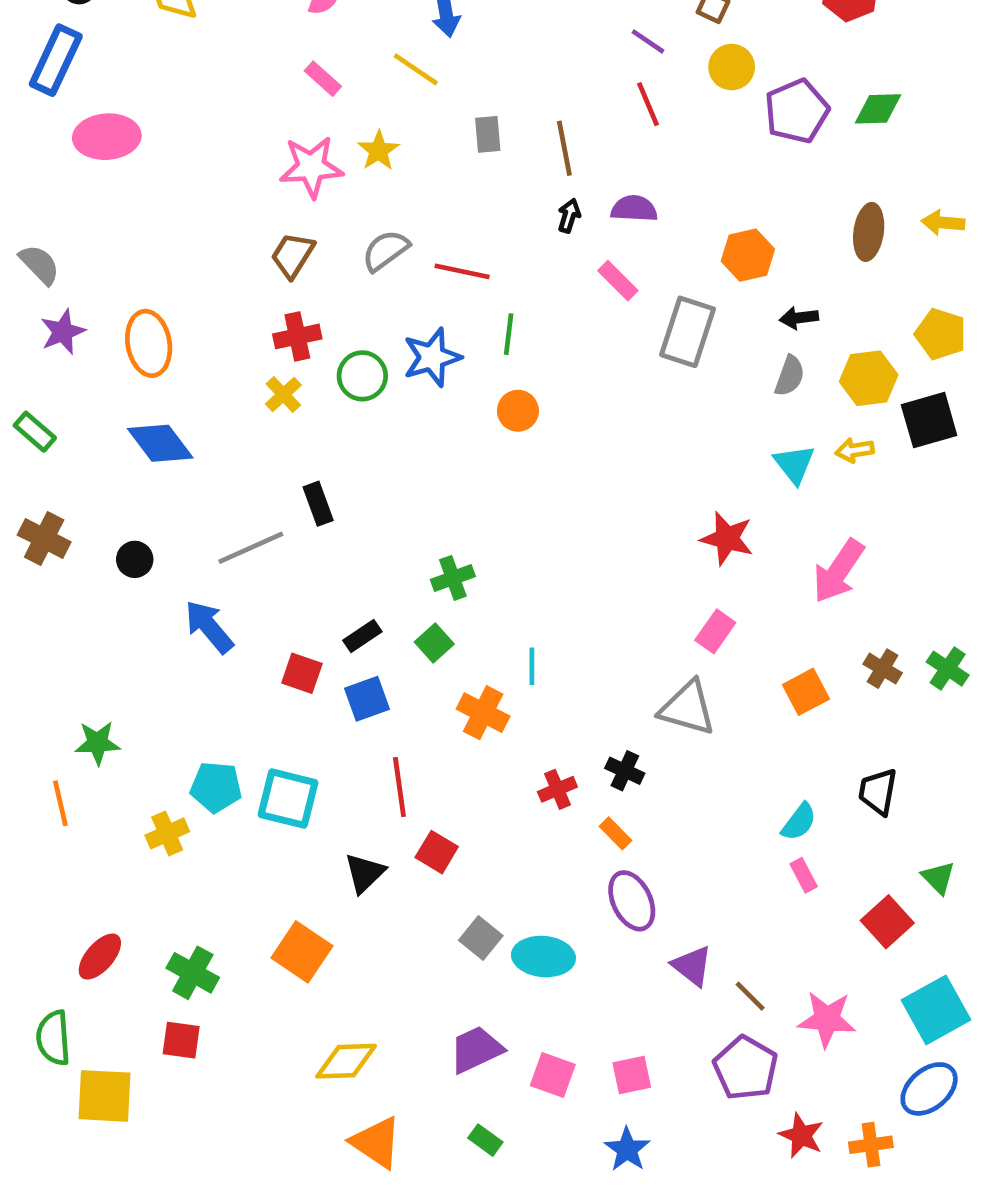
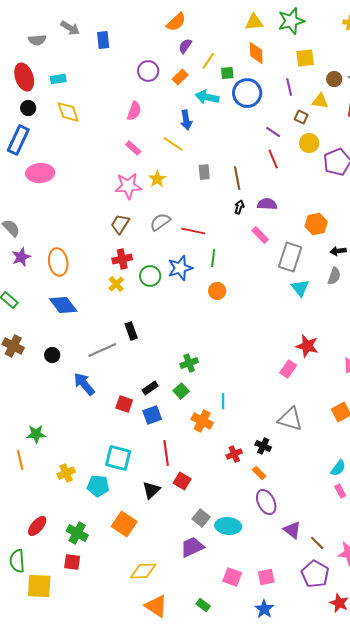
cyan triangle: (794, 464) -> (300, 288), moved
pink rectangle: (715, 631) -> (288, 369), moved
cyan pentagon: (216, 787) -> (98, 486), moved
purple trapezoid: (476, 1049) -> (192, 547), moved

